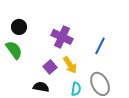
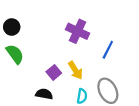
black circle: (19, 27) -> (12, 27), moved
purple cross: (62, 37) -> (78, 31), moved

